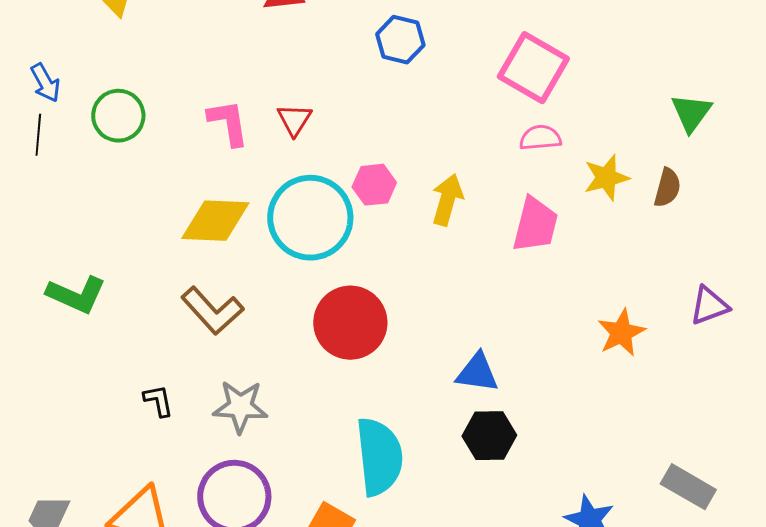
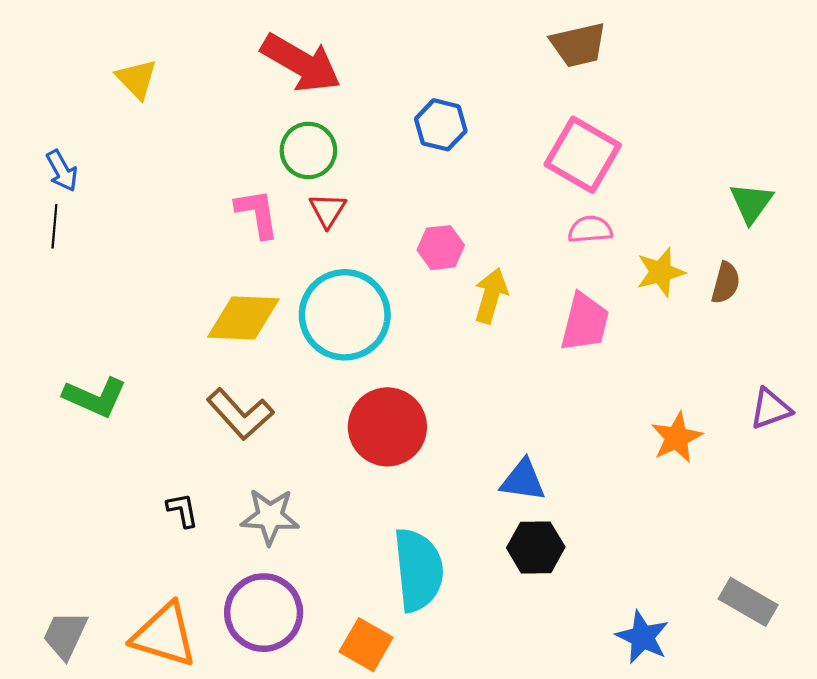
green circle: (118, 116) -> (308, 150), moved
pink hexagon: (374, 185) -> (441, 248), moved

